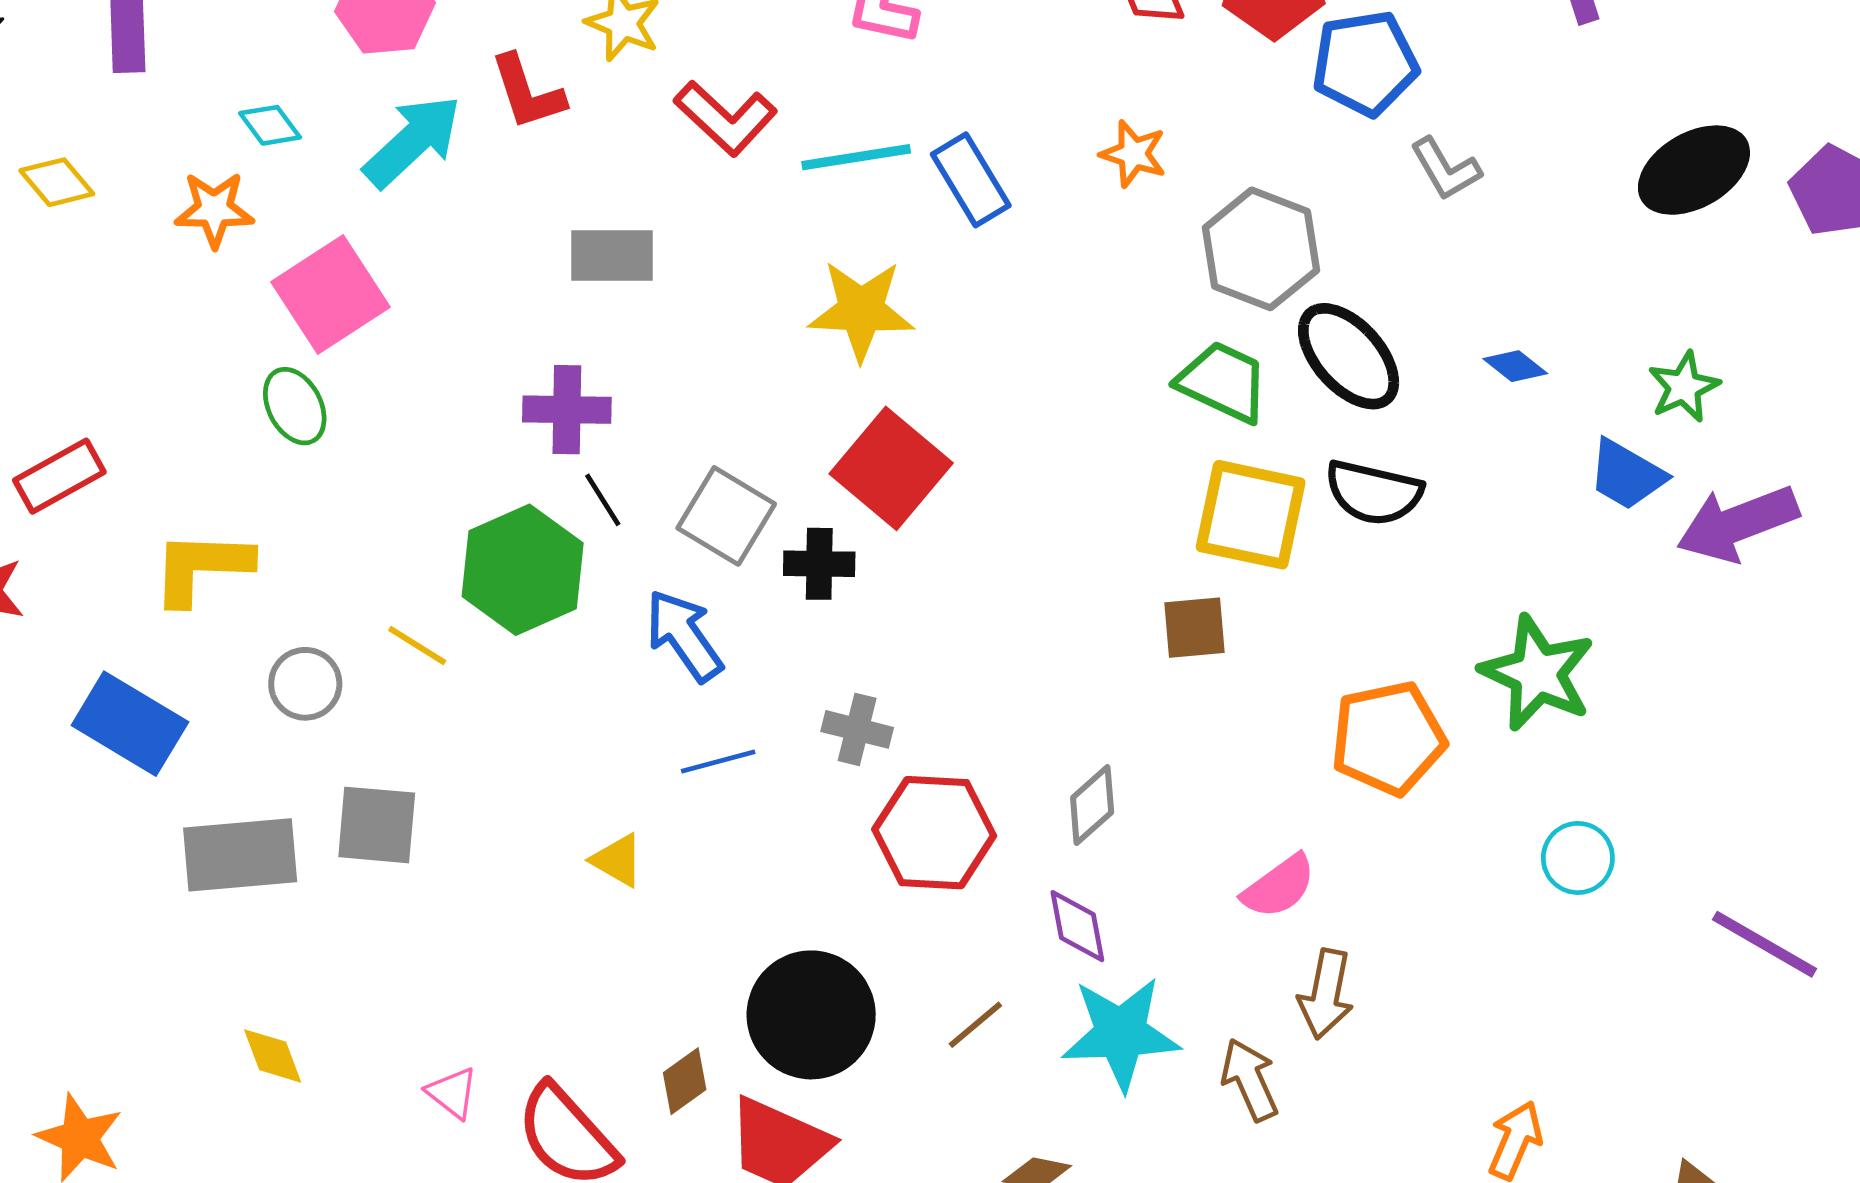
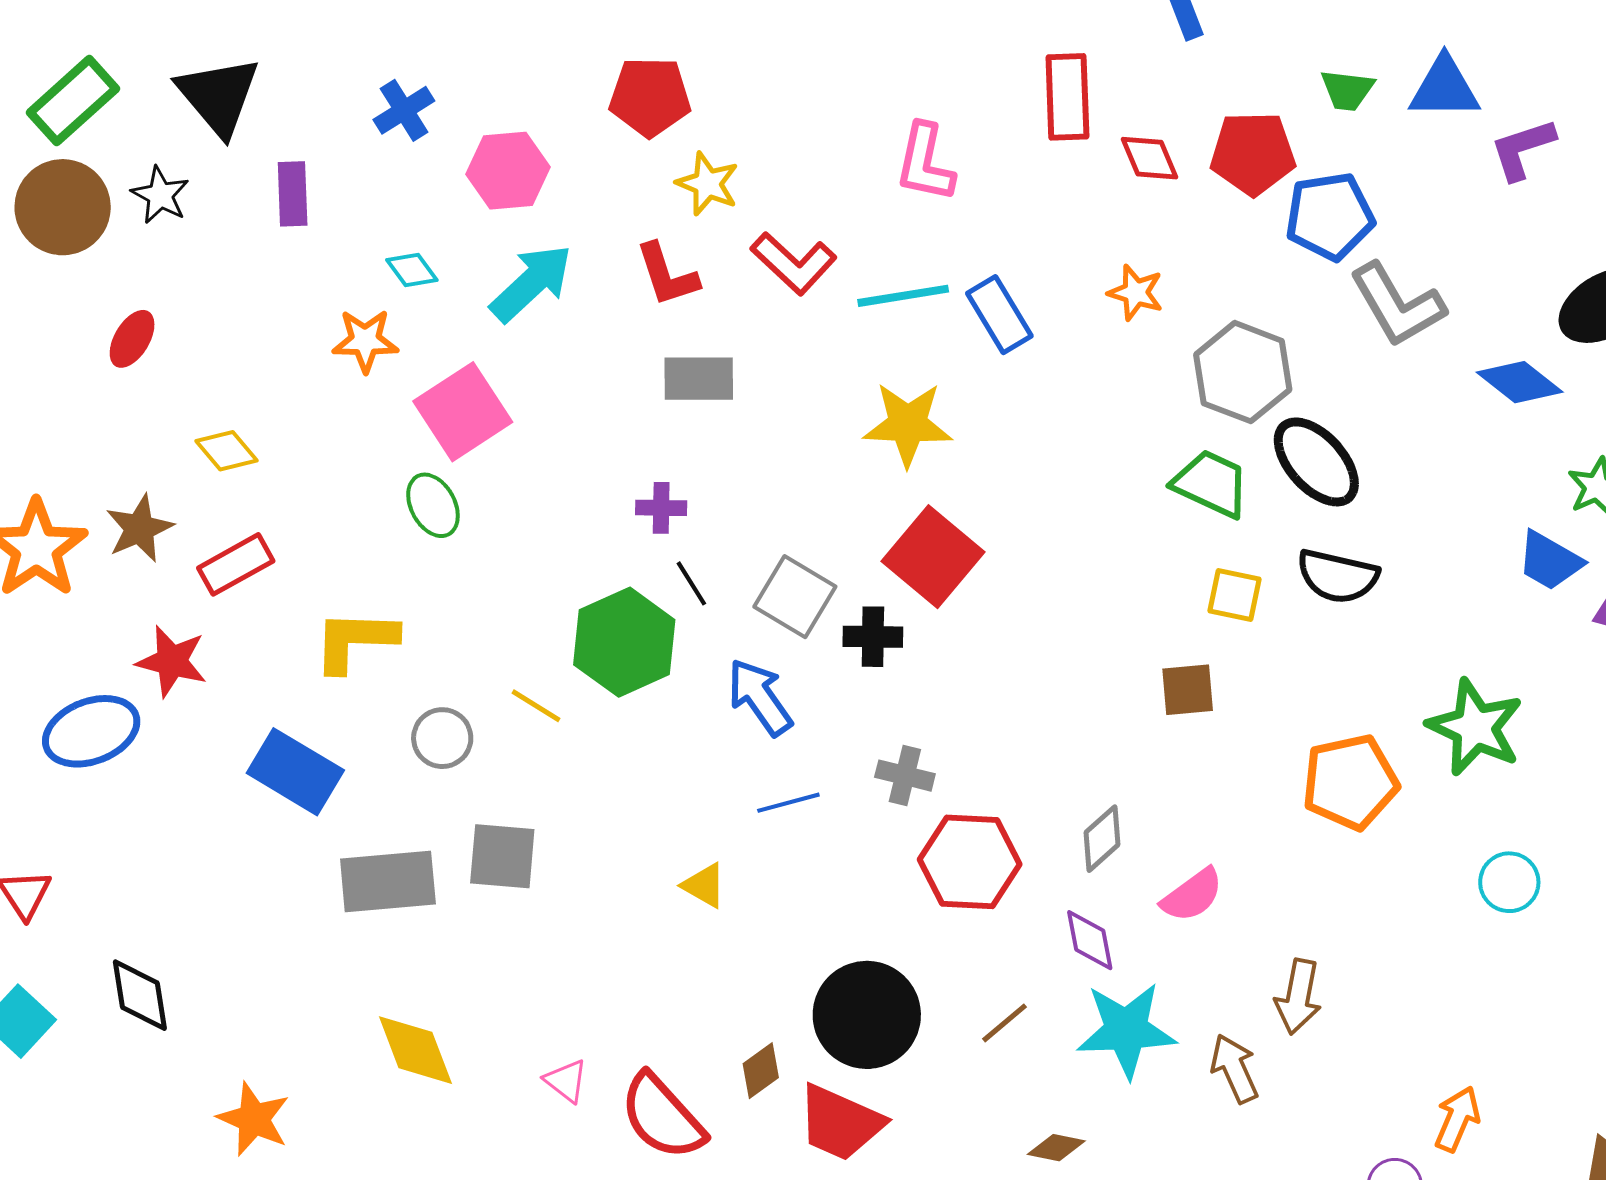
red L-shape: (527, 92) -> (667, 275), moved
gray L-shape: (1446, 169) -> (1397, 305), size x1.6
yellow diamond: (57, 182) -> (226, 451), moved
blue diamond: (1515, 366) -> (1520, 382), moved, size x1.6
purple cross: (567, 410) -> (661, 508), size x0.7
yellow square: (1251, 515) -> (1234, 595), size x0.6
pink semicircle: (1279, 887) -> (1192, 895), moved
yellow diamond: (273, 1056) -> (415, 1050), size x1.5

